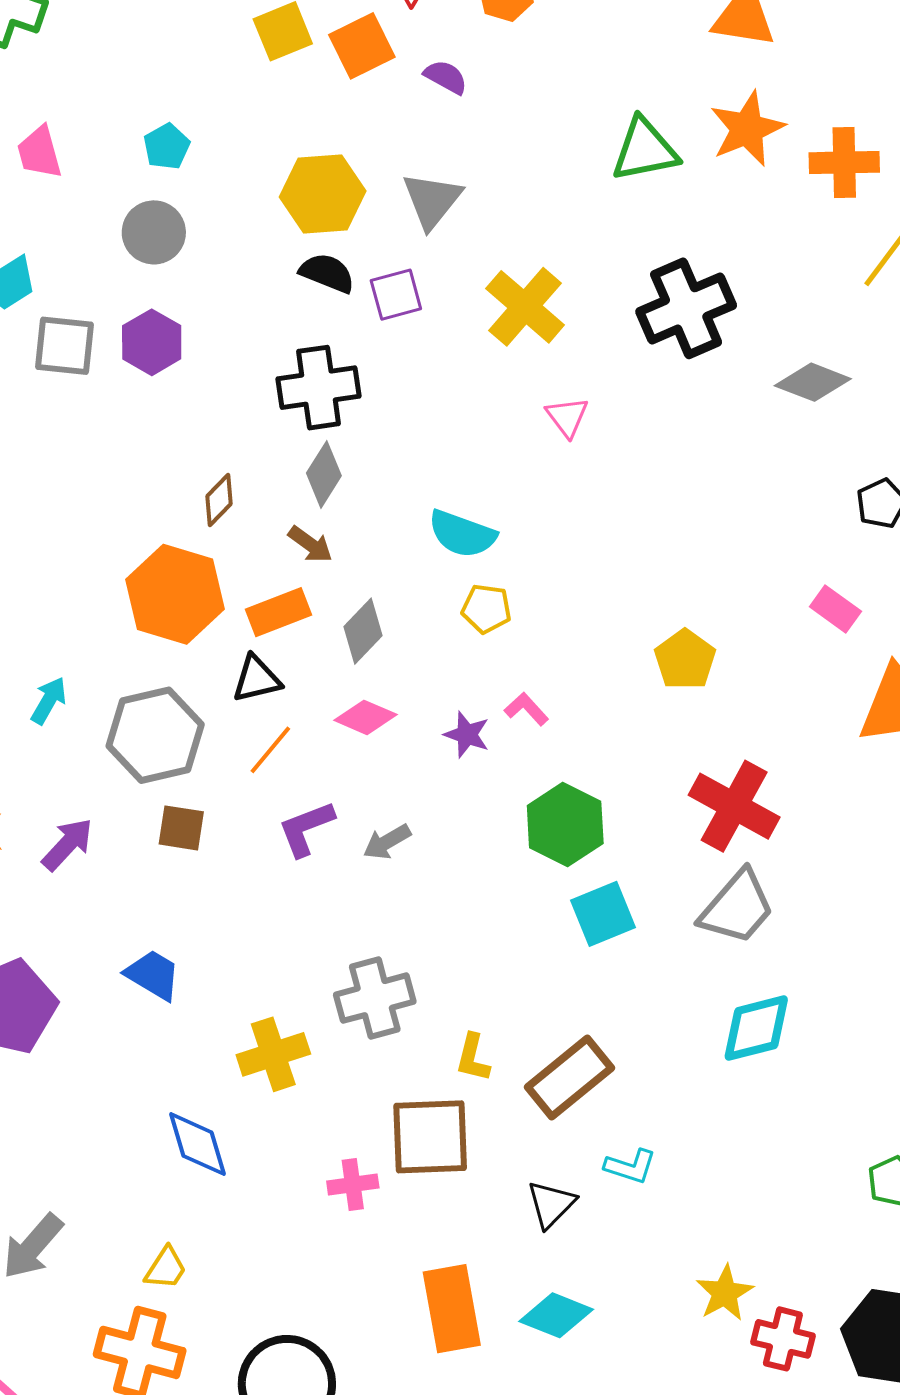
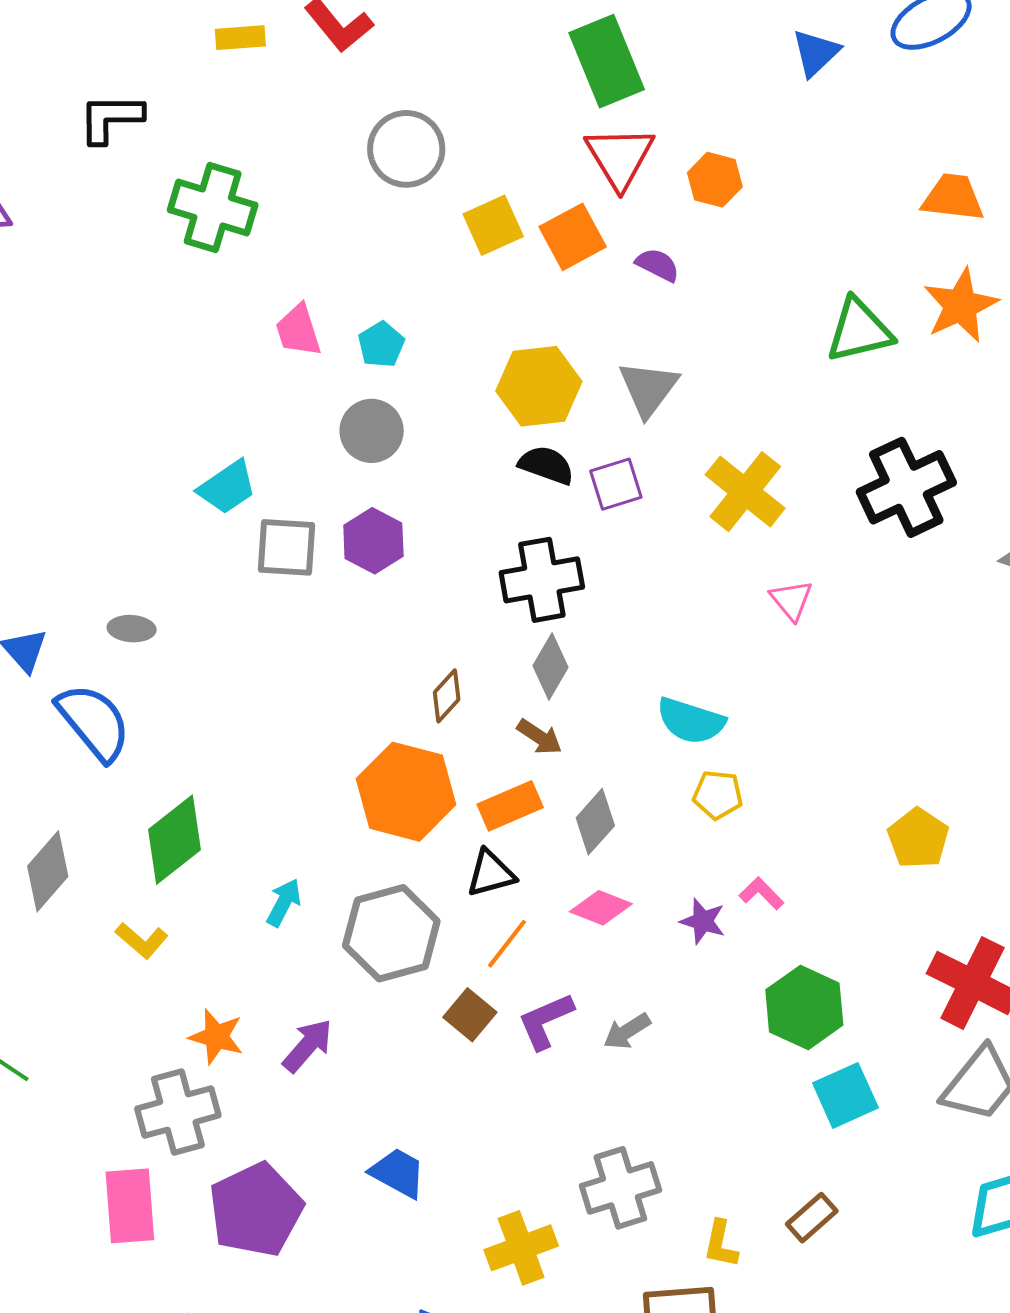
pink trapezoid: (39, 152) -> (298, 330), moved
brown square: (181, 828) -> (470, 1015), moved, turned 33
brown rectangle: (569, 1077) -> (812, 1218), moved, size x0.6

